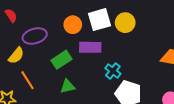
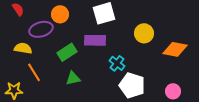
yellow circle: (125, 23) -> (144, 33), moved
orange circle: (73, 25) -> (60, 14), moved
yellow semicircle: (16, 56) -> (23, 48), turned -120

